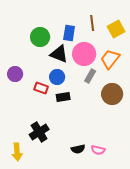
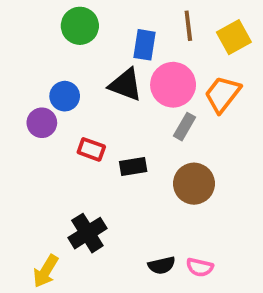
green circle: (40, 37) -> (80, 26), moved
blue circle: (57, 77) -> (65, 96), moved
brown circle: (112, 94) -> (194, 184), moved
yellow arrow: (17, 152) -> (46, 271), turned 36

